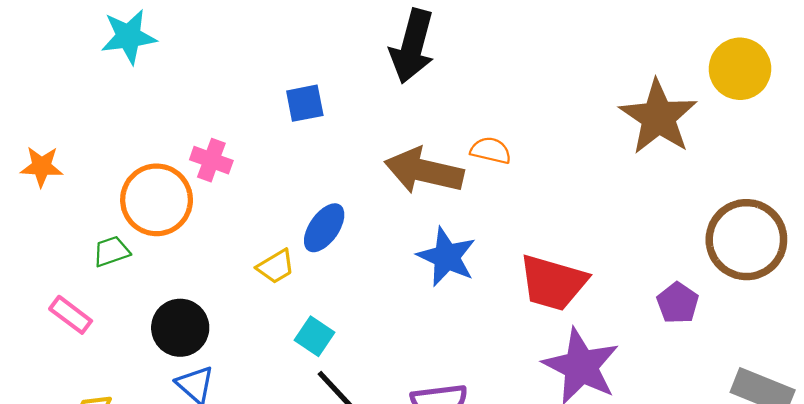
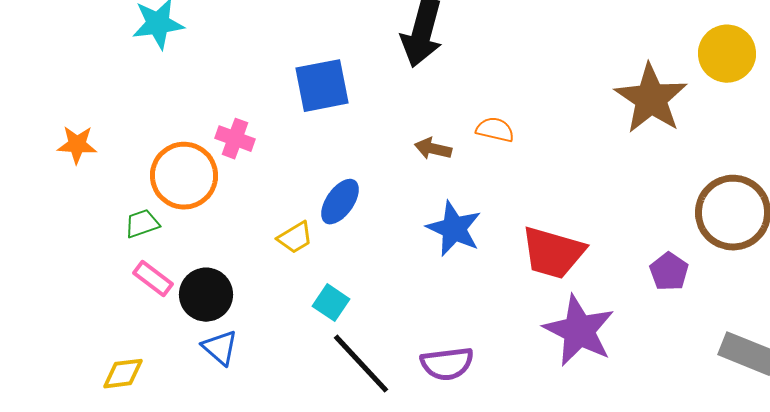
blue square: (305, 103) -> (322, 86), size x1.5
brown arrow: (424, 171) -> (433, 149), size x0.5
pink rectangle: (71, 315) -> (153, 279), moved

